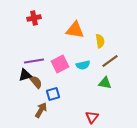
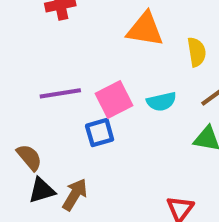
black triangle: (25, 75) -> (42, 190), moved
brown semicircle: (36, 82) -> (29, 157), moved
blue square: (53, 94) -> (100, 133), moved

